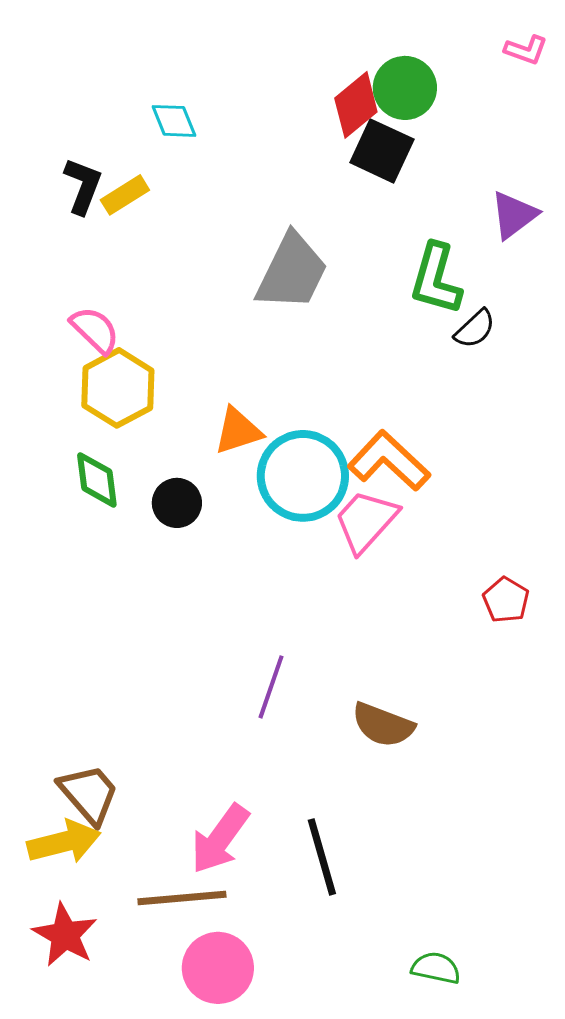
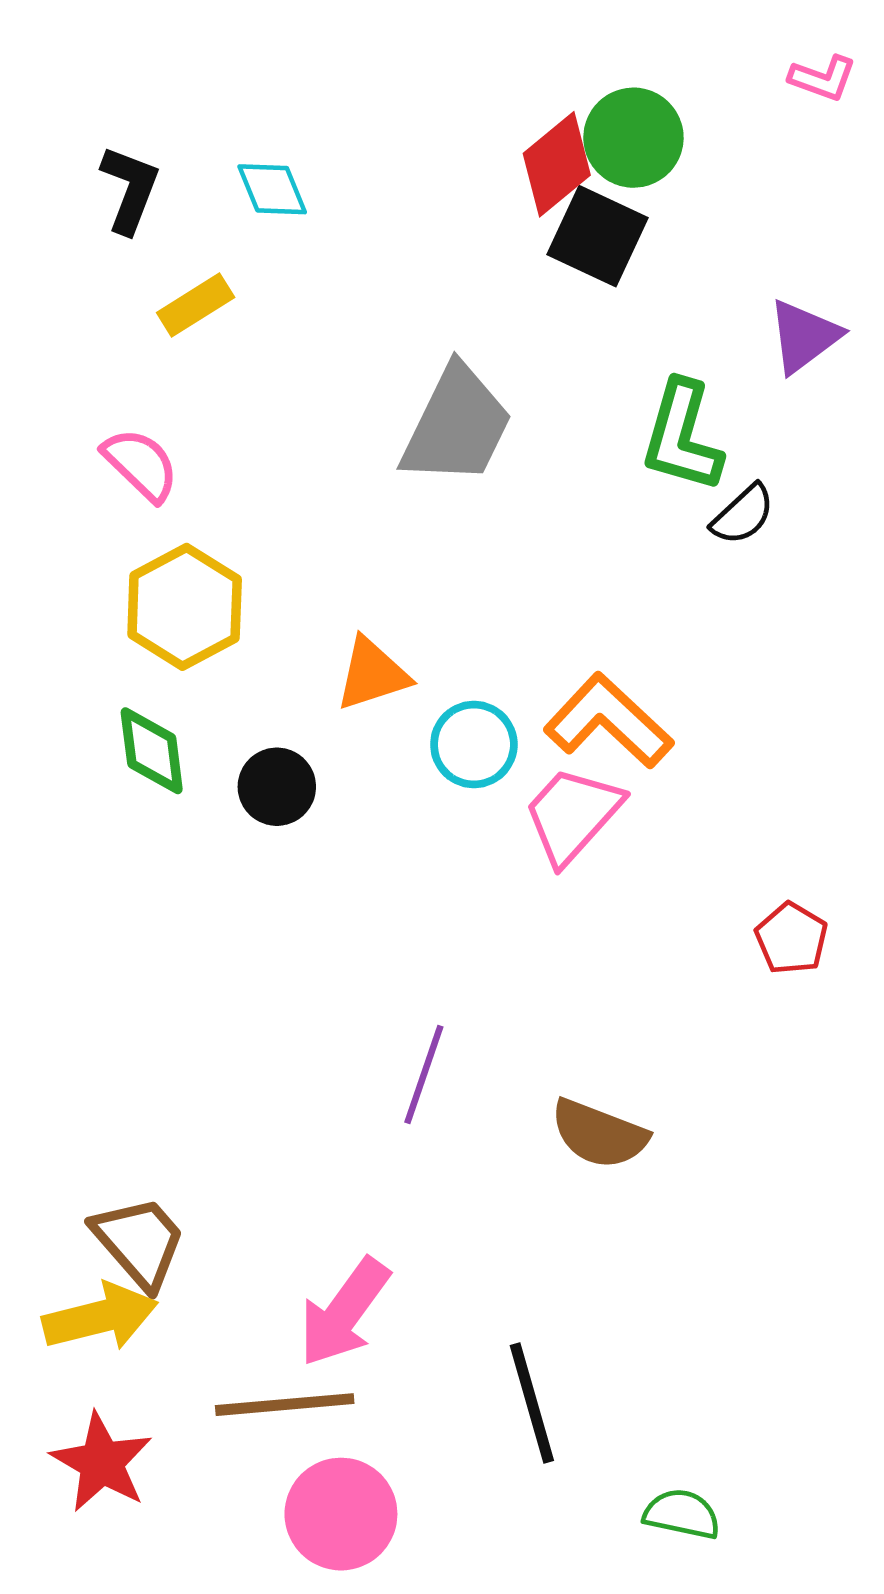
black L-shape: (83, 186) -> (130, 189), moved
pink semicircle: (95, 330) -> (141, 465), moved
cyan circle: (303, 476) -> (474, 745), size x0.6
black line: (322, 857) -> (532, 1403), moved

